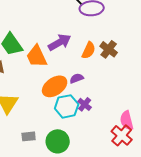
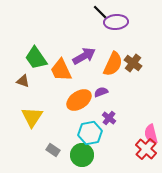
orange semicircle: (89, 50) -> (113, 64), size x1.4
cyan hexagon: (67, 106) -> (90, 133), moved
gray rectangle: (29, 136) -> (53, 150), turned 40

